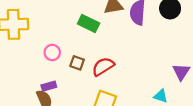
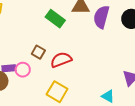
pink circle: (52, 52) -> (23, 70), moved

